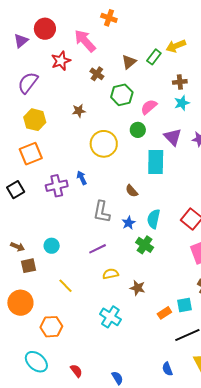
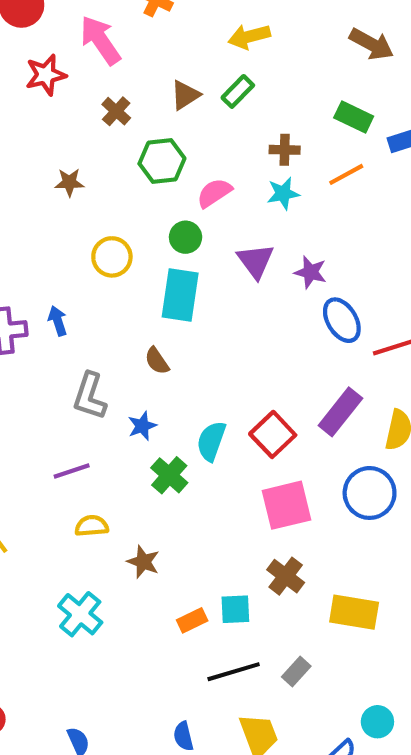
yellow arrow: (176, 46) -> (249, 37), moved
yellow circle: (104, 144) -> (112, 257), size x0.7
cyan rectangle: (156, 162) -> (180, 295), moved
cyan semicircle: (154, 219) -> (211, 441), moved

